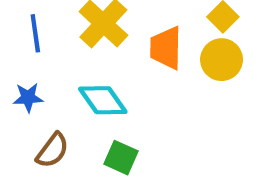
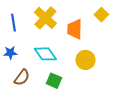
yellow circle: (222, 60) -> (85, 60), moved

